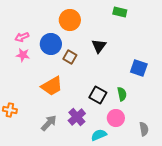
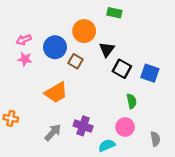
green rectangle: (120, 12) -> (114, 13), moved
orange circle: (70, 20) -> (84, 31), moved
black square: (98, 95) -> (122, 69), moved
purple cross: (77, 117) -> (83, 126), turned -30

